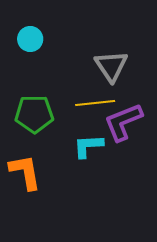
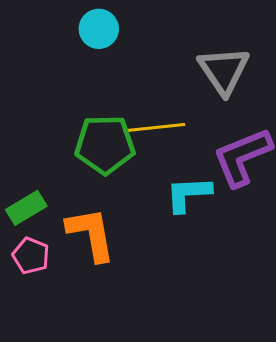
yellow line: (95, 103) -> (154, 128), moved

